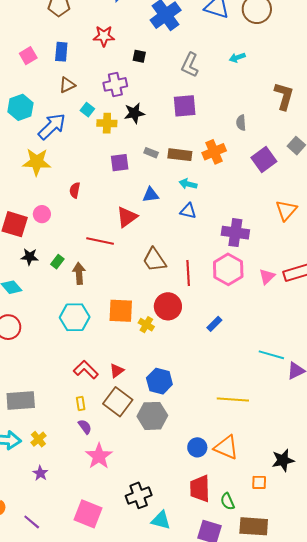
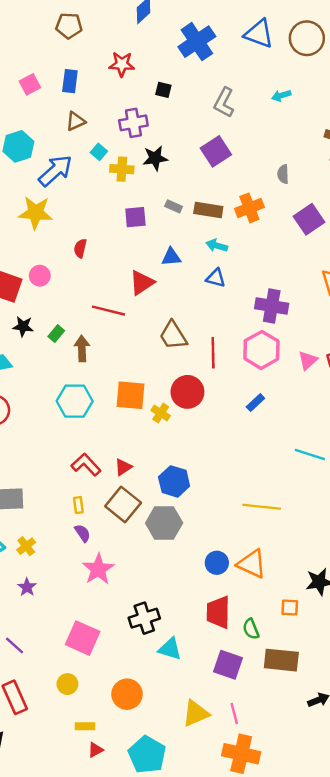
purple square: (185, 106) -> (216, 151), turned -30
blue rectangle: (214, 324) -> (255, 403), moved

